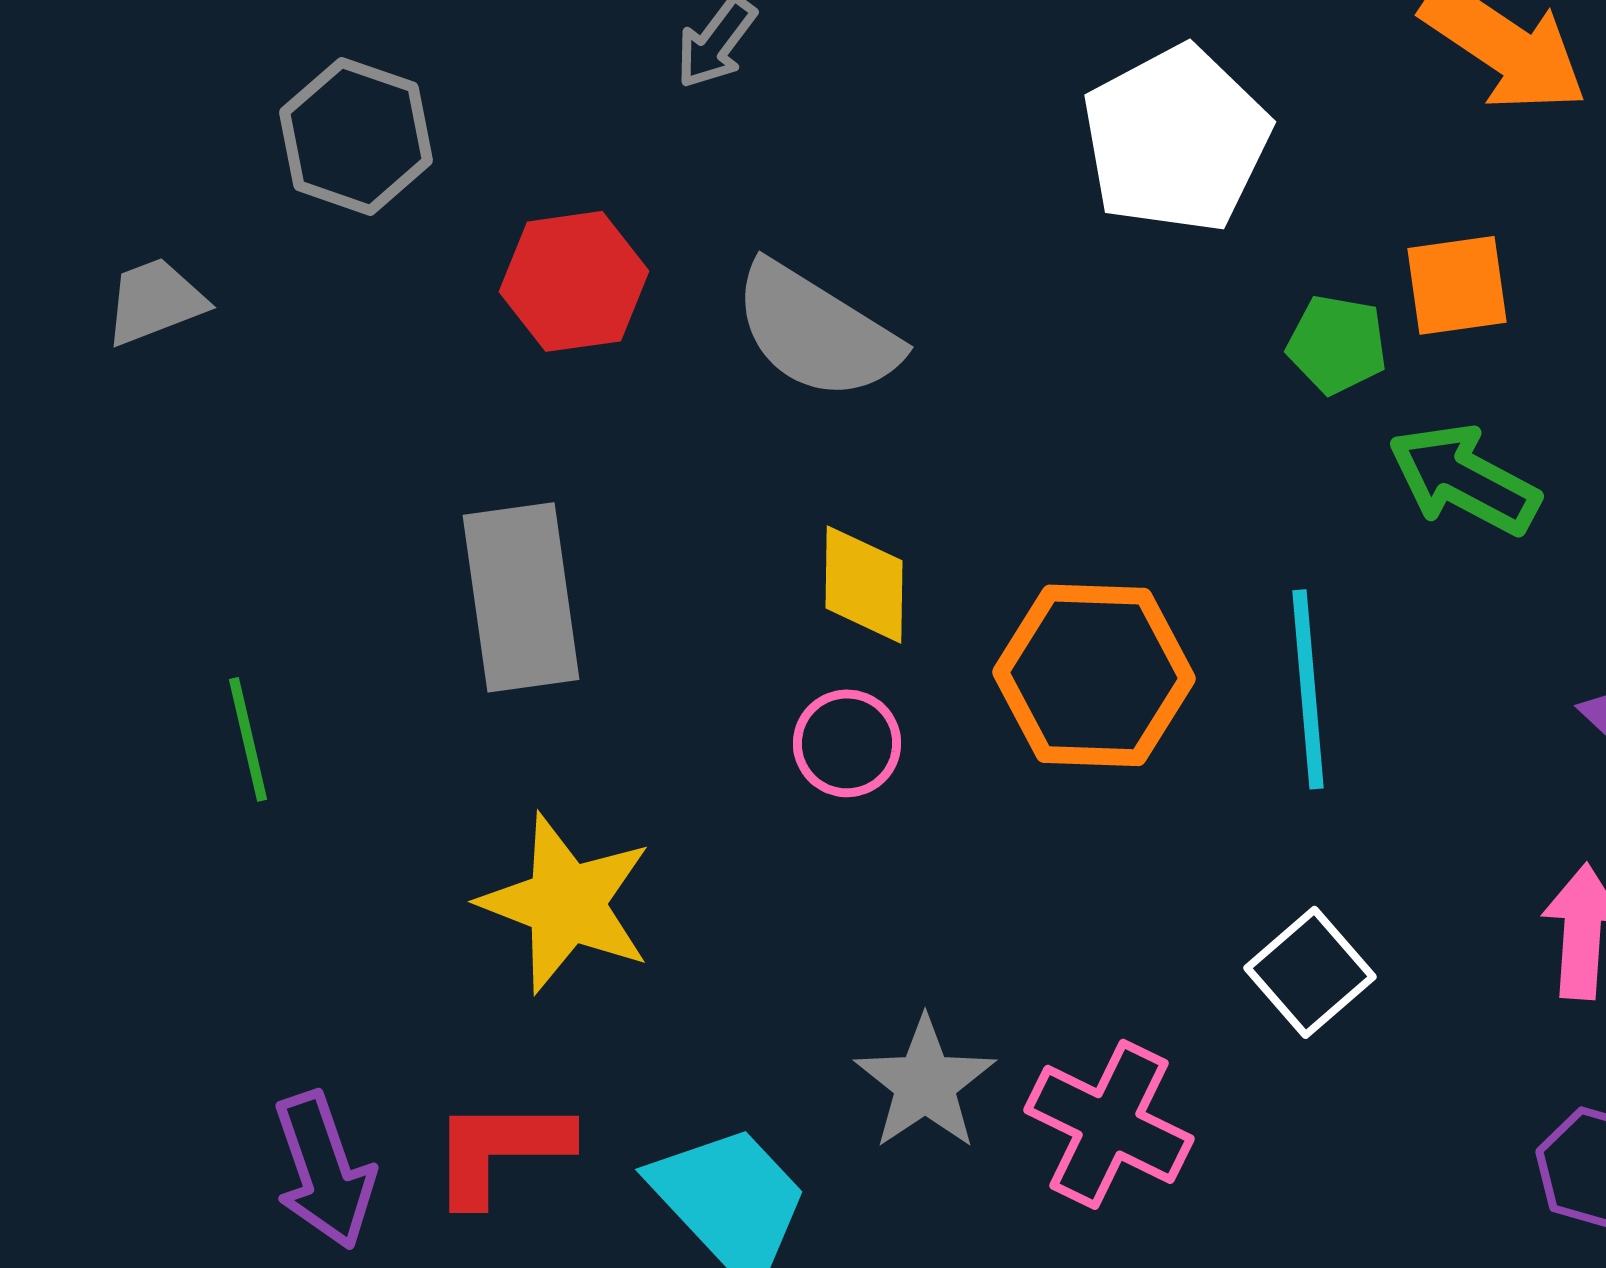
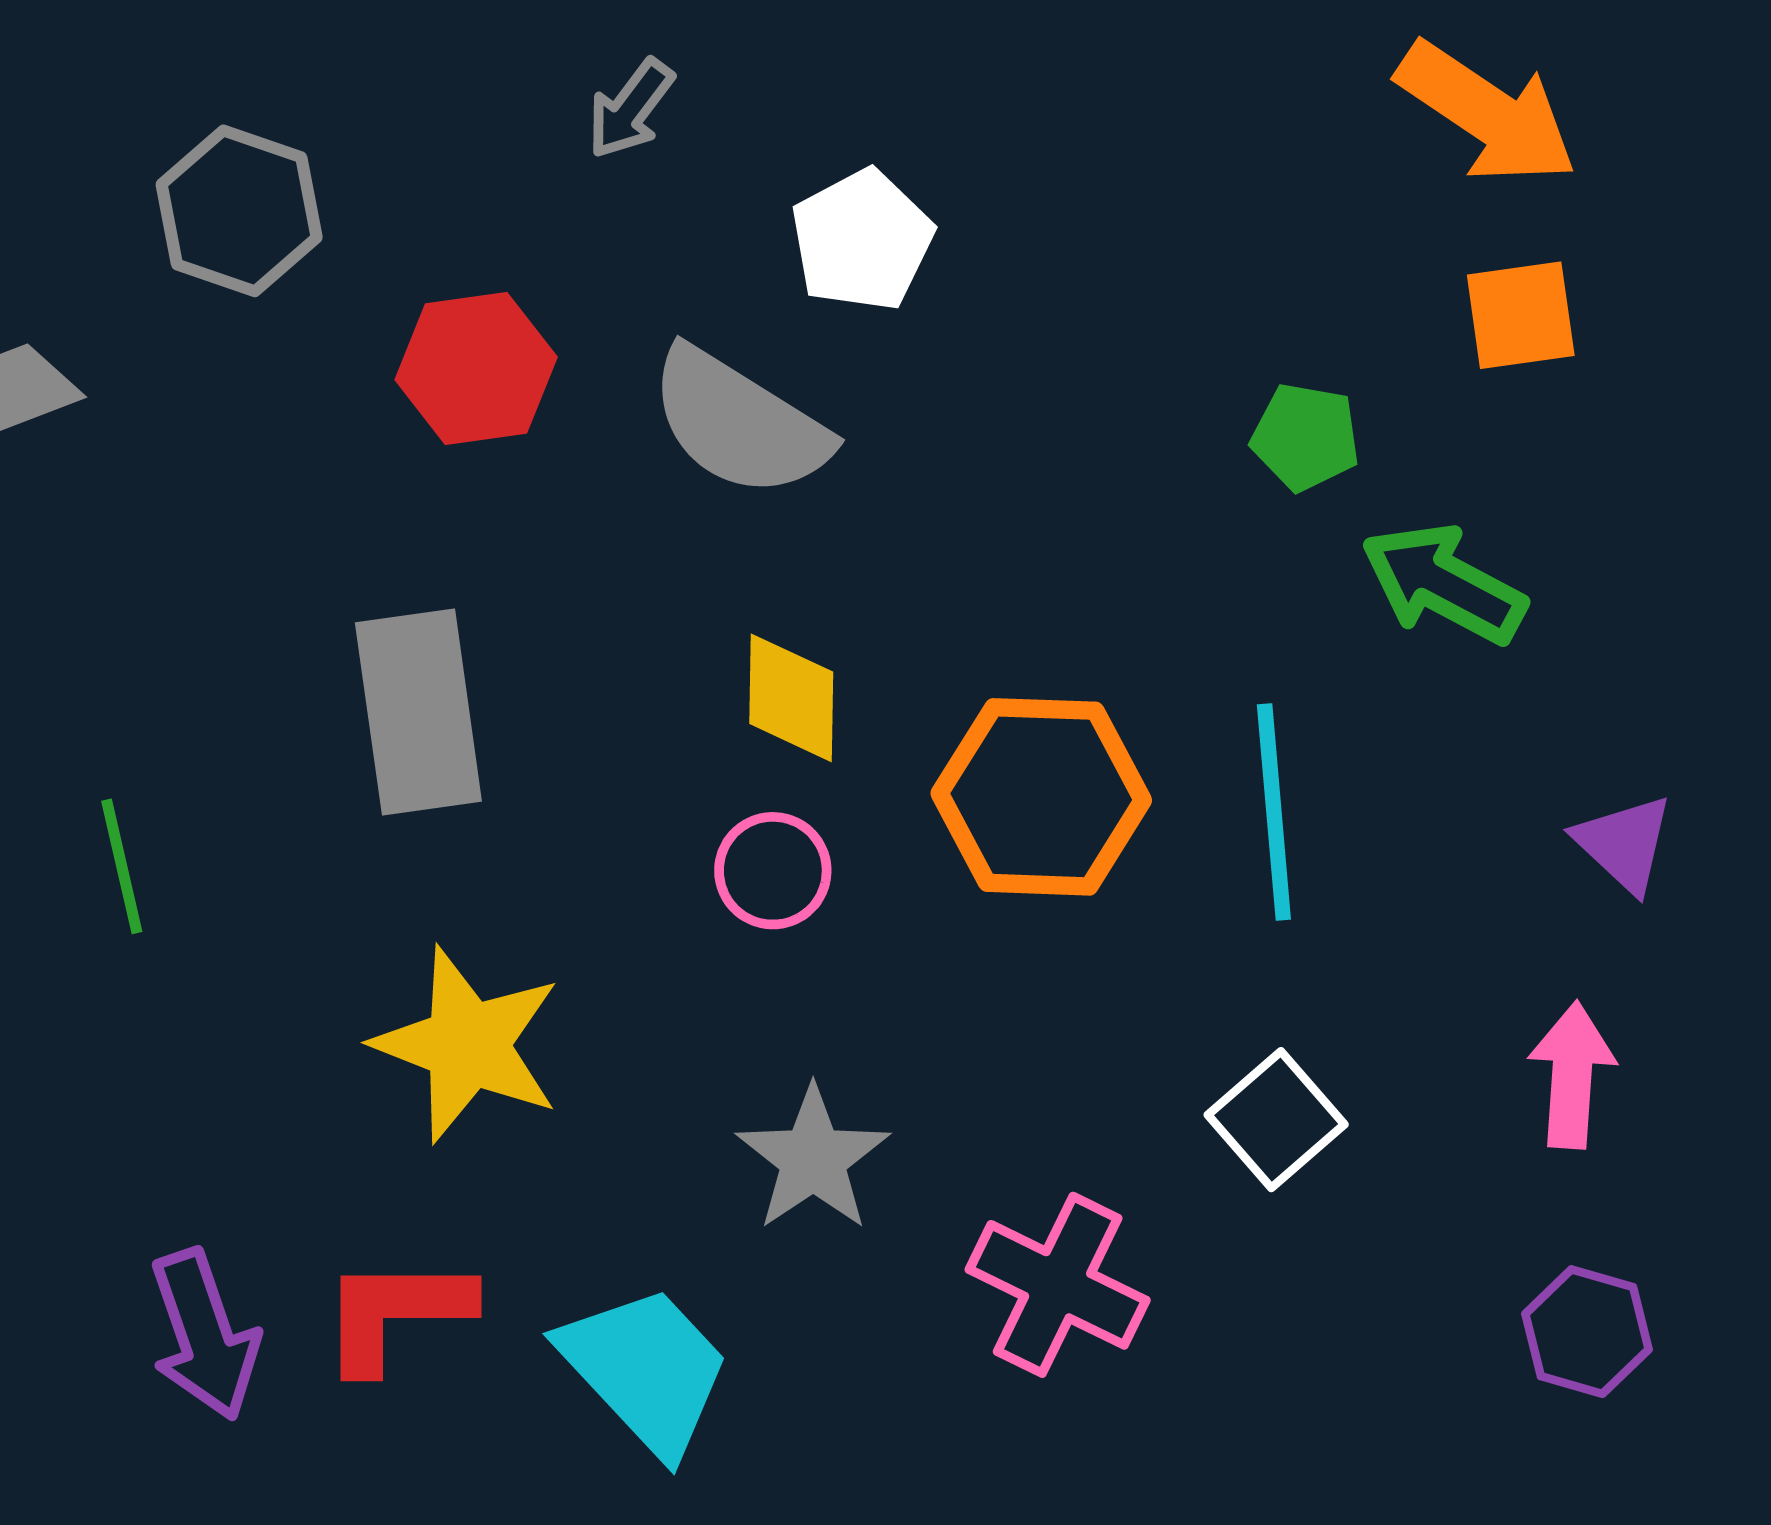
white pentagon: (1176, 139) -> (862, 240), moved, size x0.7
orange square: (1457, 285) -> (1521, 315), moved
gray star: (925, 1083) -> (813, 1159), moved

